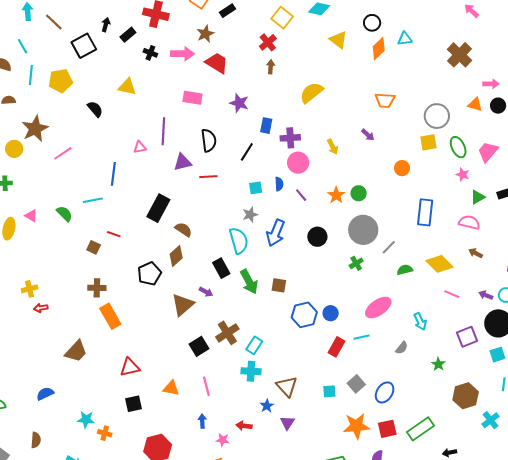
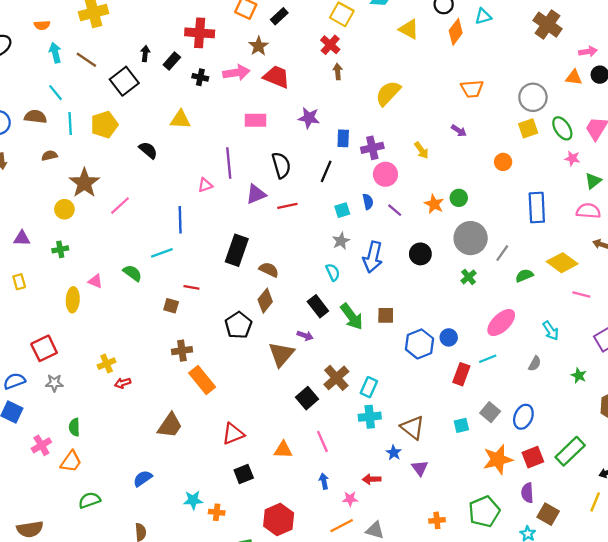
cyan semicircle: (239, 241) -> (333, 272), size x0.6

